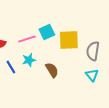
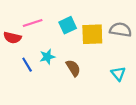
pink line: (27, 39) -> (33, 23), moved
gray semicircle: (93, 51) -> (121, 30), moved, turned 90

